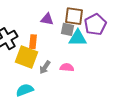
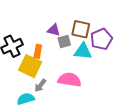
gray square: (67, 29) -> (64, 41), moved, turned -32
gray arrow: (45, 67) -> (40, 85), moved
pink semicircle: (67, 67) -> (70, 80), size x1.6

